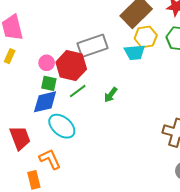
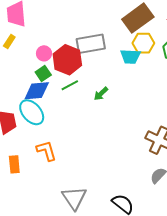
green square: (49, 83) -> (43, 73), turned 35
cyan ellipse: (62, 126) -> (32, 112), moved
orange L-shape: (50, 159) -> (46, 151), moved

